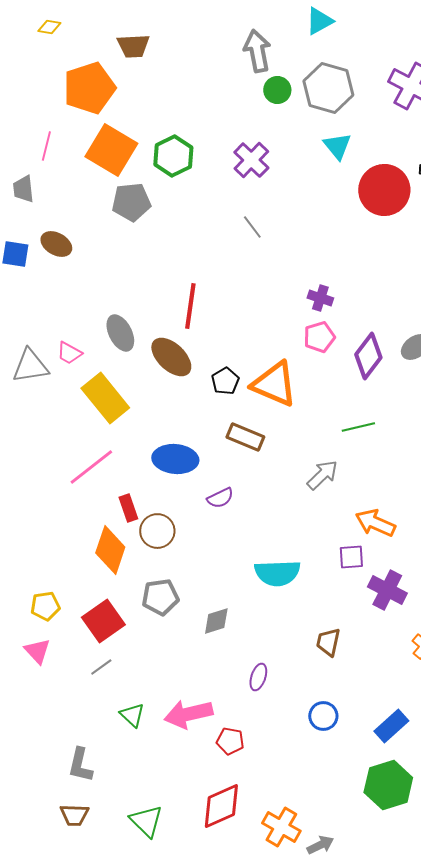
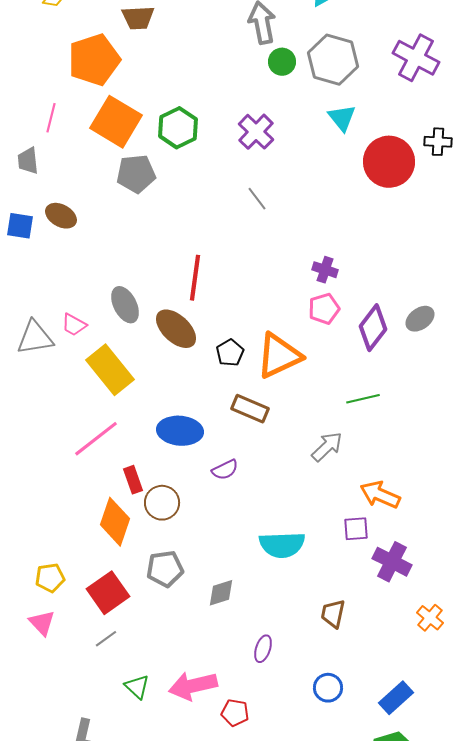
orange triangle: (274, 384) -> (279, 356), turned -48

